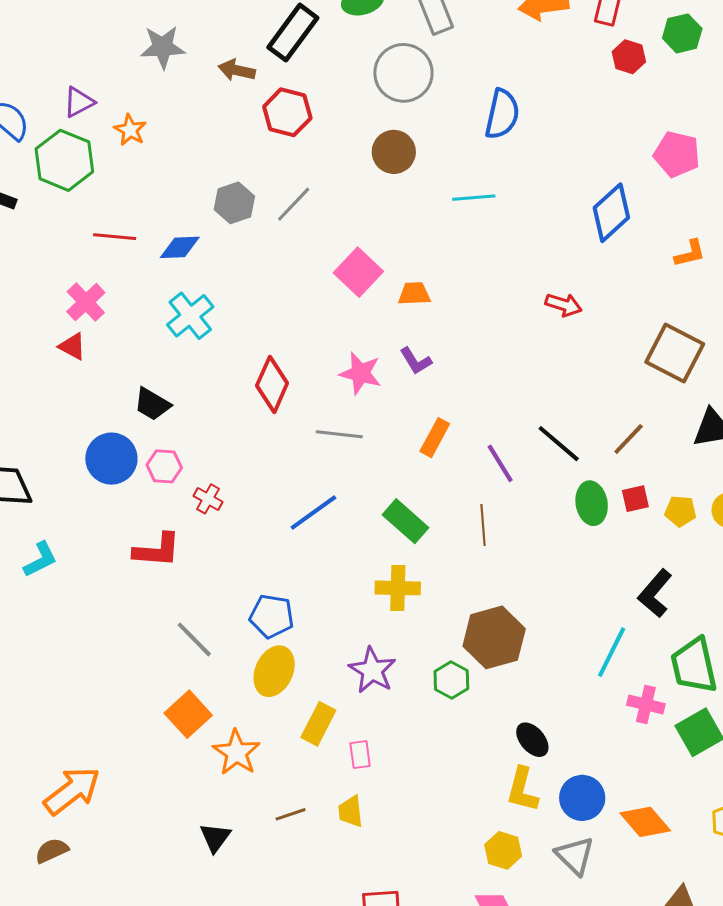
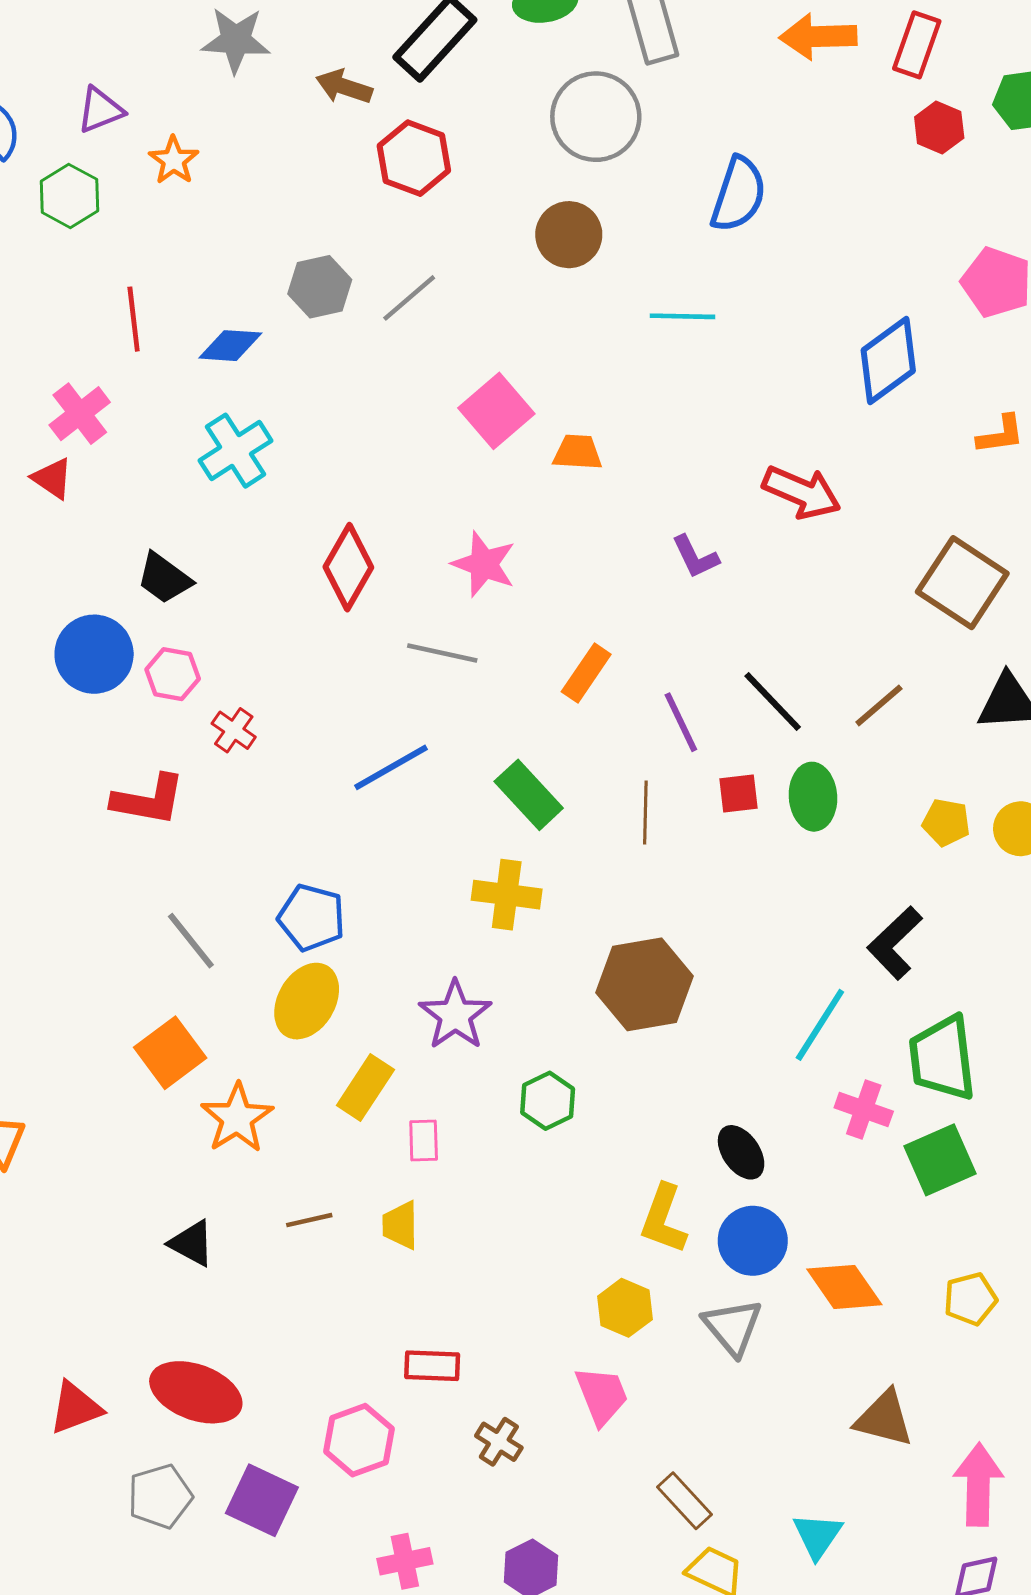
green hexagon: (64, 160) -> (69, 196), size x0.7
red line: (115, 237) -> (134, 319), turned 72
red arrow: (564, 305) -> (802, 492), size x1.4
purple L-shape: (416, 361) -> (695, 557), moved
red square: (635, 499) -> (739, 793), moved
green hexagon: (451, 680) -> (548, 1101), moved
black ellipse: (532, 740) -> (741, 1152), moved
black triangle: (215, 837) -> (192, 1243), turned -44

